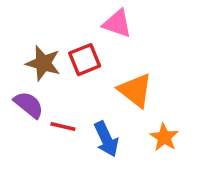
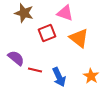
brown star: (43, 63) -> (24, 13), moved
orange triangle: (135, 90) -> (79, 38), moved

